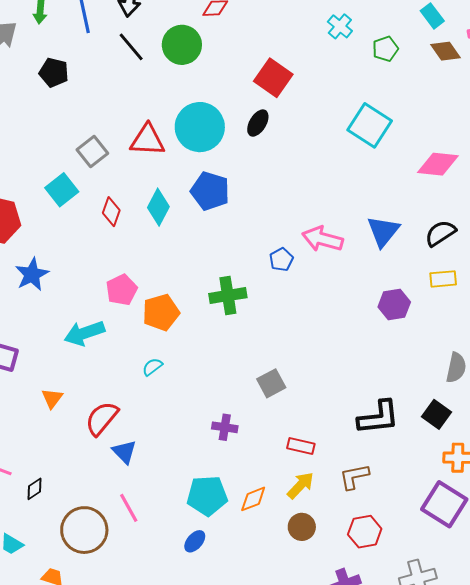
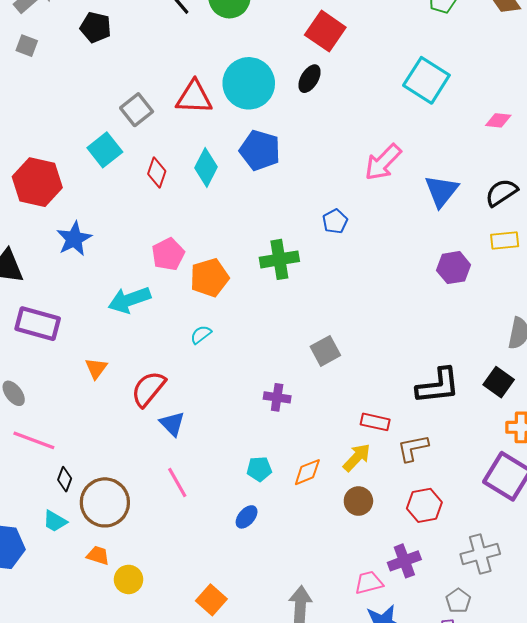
pink diamond: (438, 164) -> (498, 120), size x0.6
pink arrow: (323, 239) -> (383, 162), moved, turned -60
red rectangle: (301, 446) -> (375, 422), moved
black diamond: (34, 489) -> (65, 479), moved, turned -35
cyan pentagon: (207, 496) -> (259, 469), size x0.6
brown circle: (84, 530) -> (105, 502), moved

